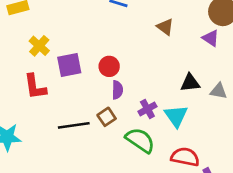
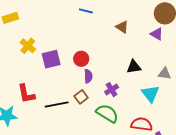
black triangle: (190, 83) -> (134, 67), moved
red L-shape: (35, 87) -> (26, 94), moved
cyan triangle: (176, 116) -> (150, 94), moved

